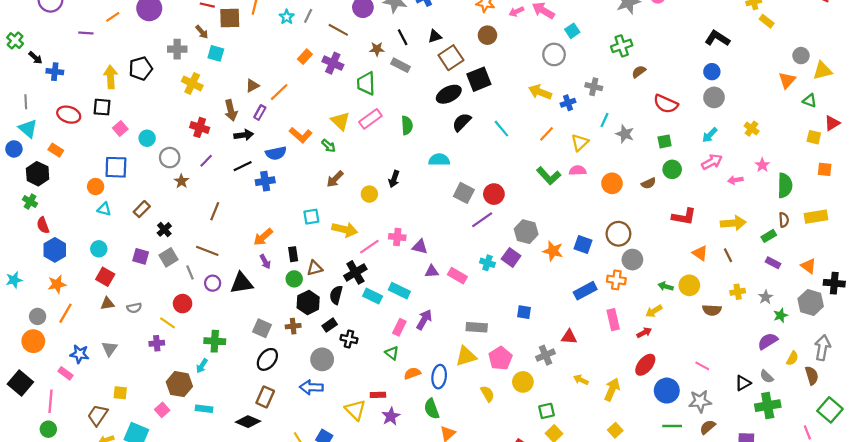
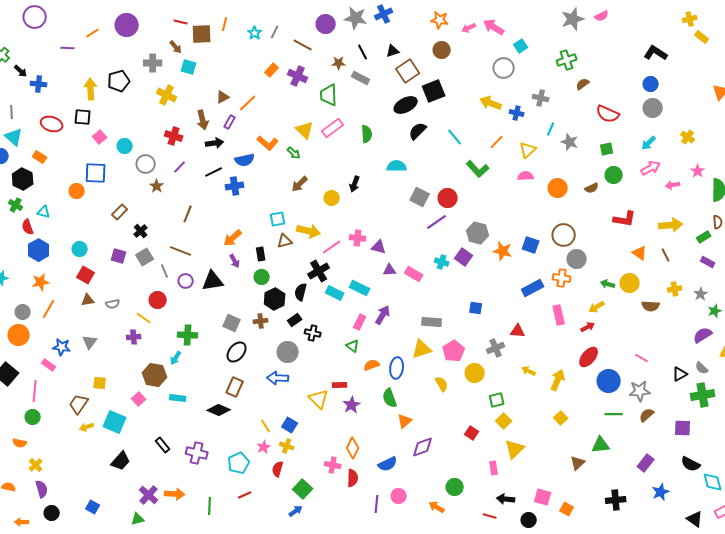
blue cross: (568, 103) -> (517, 113), turned 32
green L-shape: (549, 176) -> (478, 169), moved
cyan triangle: (104, 209) -> (44, 212), moved
brown triangle: (315, 268) -> (285, 241), moved

